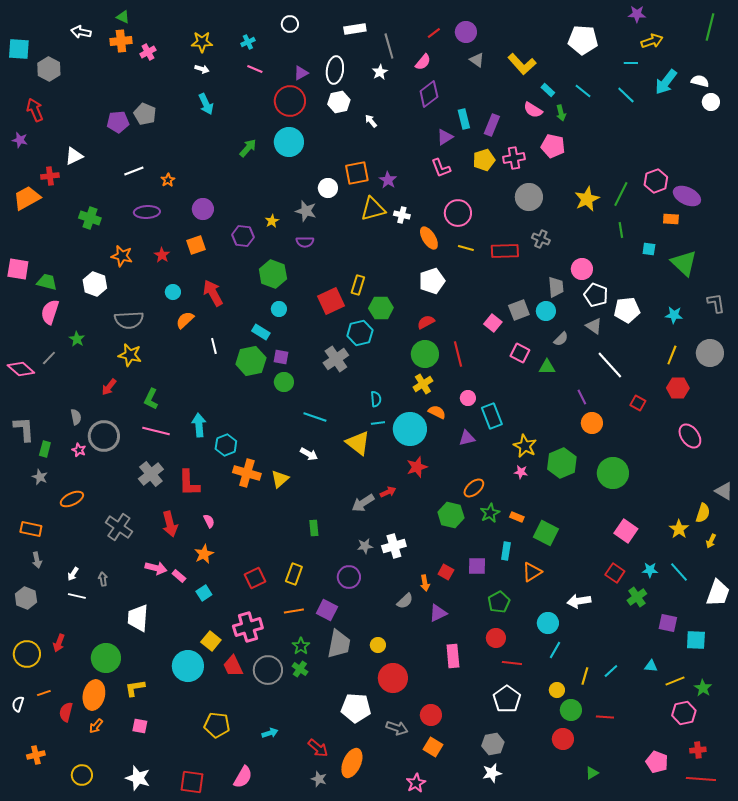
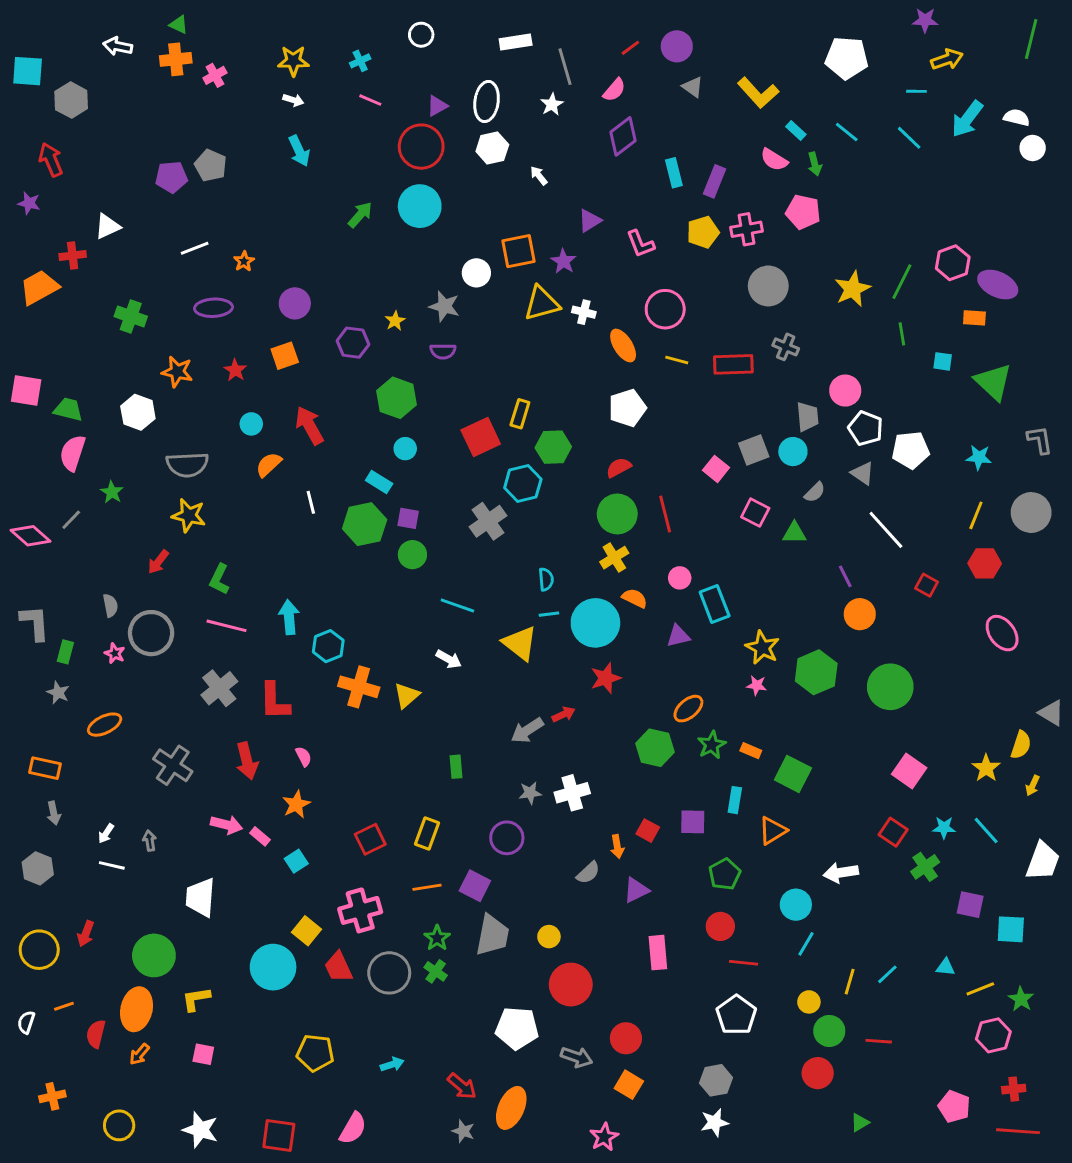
purple triangle: (445, 137) -> (590, 221), moved

